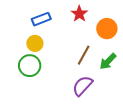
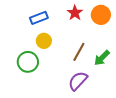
orange circle: (107, 29) -> (101, 15), moved
yellow circle: (35, 43) -> (44, 41), moved

